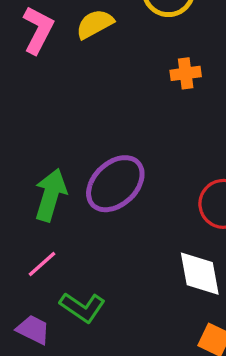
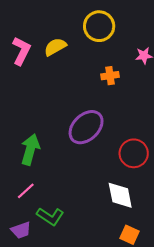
purple ellipse: (115, 184) -> (86, 127), moved
purple trapezoid: (33, 330) -> (21, 230), turned 135

